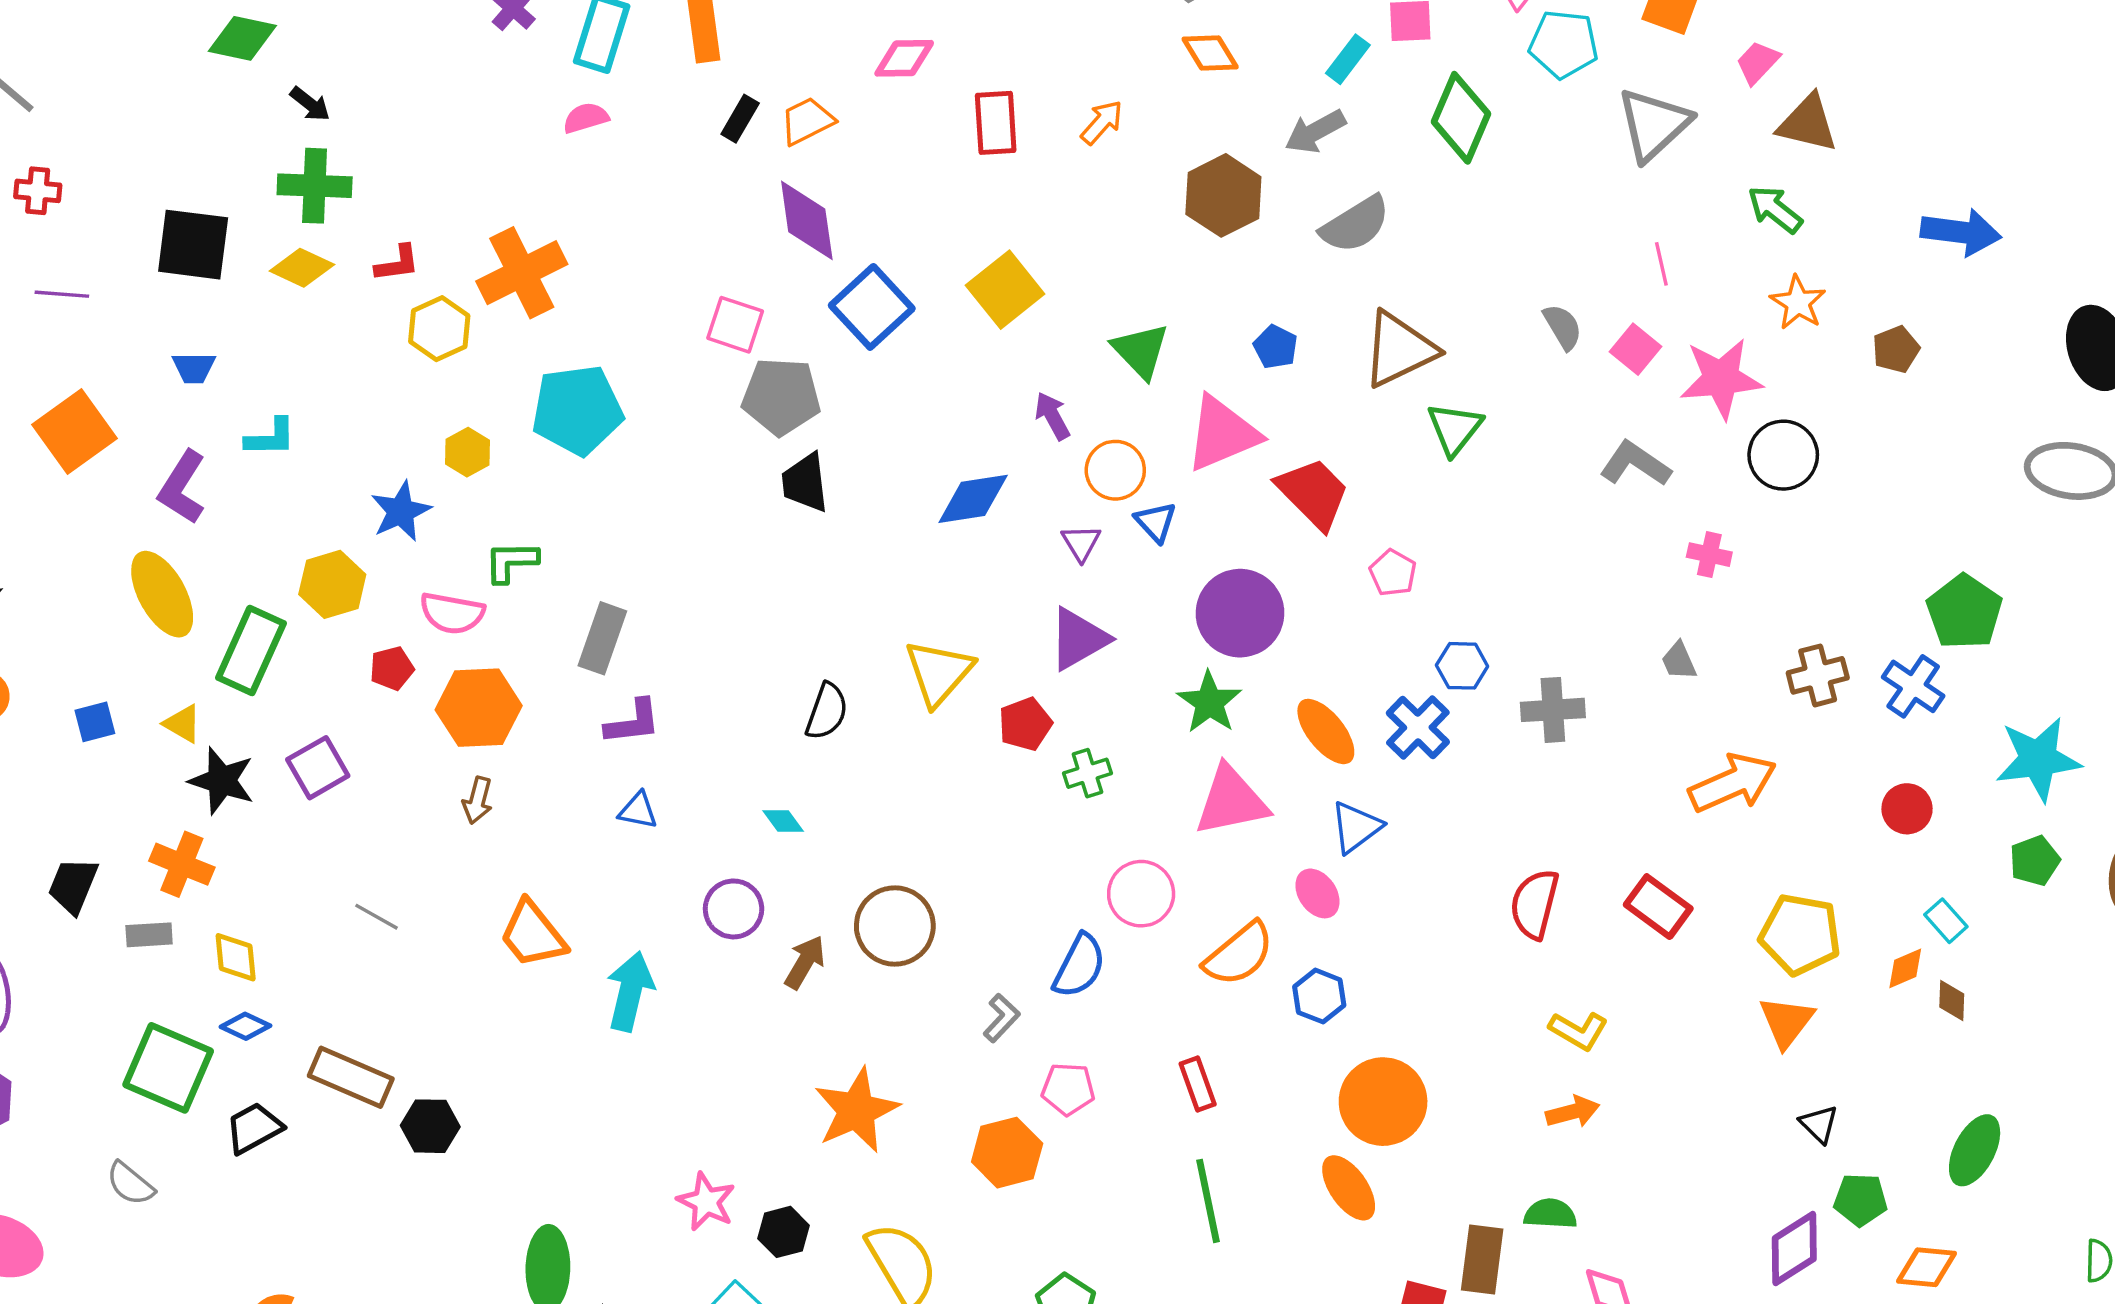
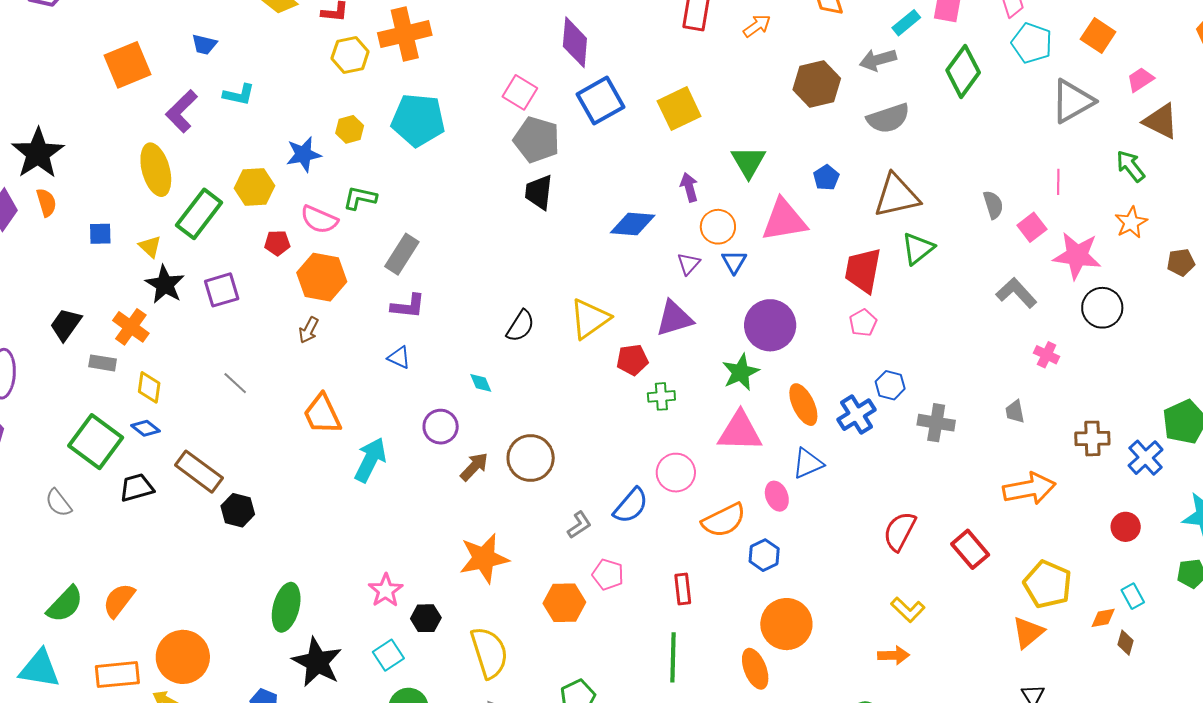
red trapezoid: (1313, 493) -> (863, 270), moved, turned -138

